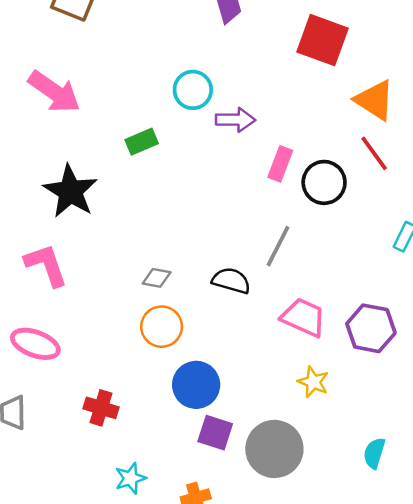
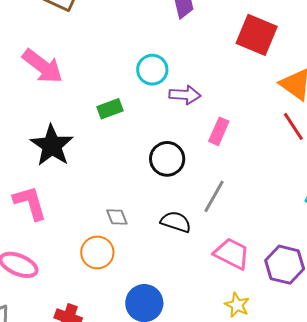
black circle: (324, 182) -> (167, 159), moved
gray diamond: (157, 278) -> (117, 217), turned 55
orange circle: (162, 327) -> (97, 252), moved

